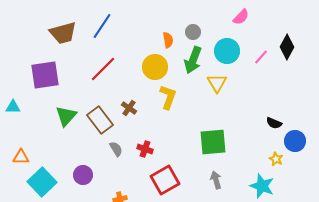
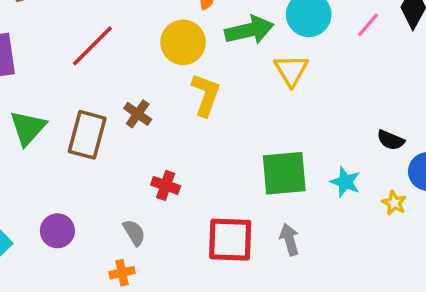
green arrow: (193, 60) -> (249, 30), turned -124
brown rectangle: (100, 120) -> (87, 135), turned 52
gray semicircle: (116, 149) -> (134, 233), moved
red square: (165, 180) -> (230, 240), moved, turned 32
cyan star: (262, 186) -> (345, 182), moved, size x0.7

